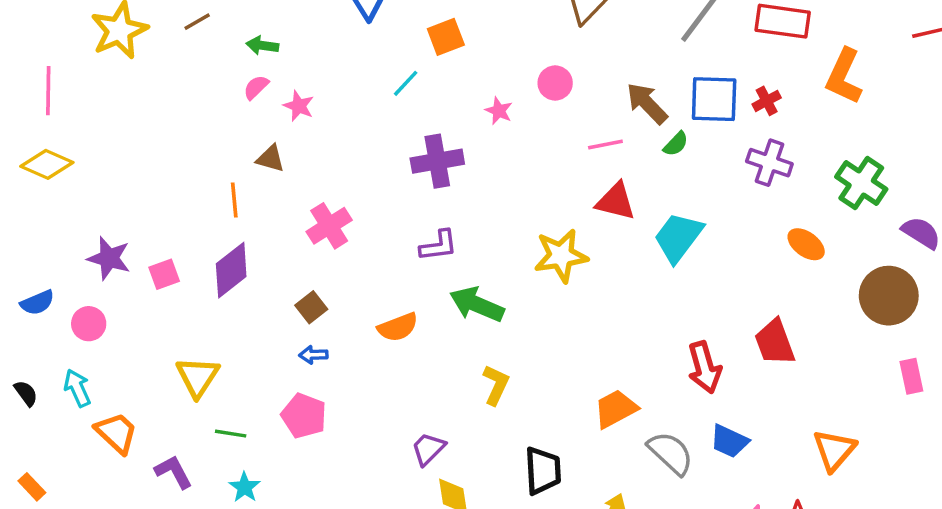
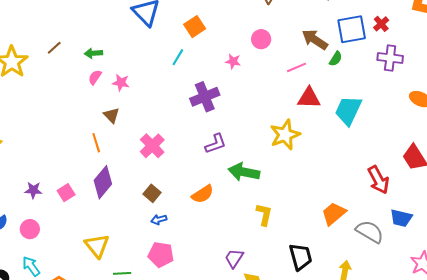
brown triangle: (270, 159) -> (111, 115), turned 42
purple star: (109, 258) -> (33, 190), size x0.7

